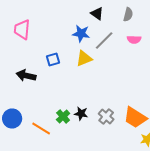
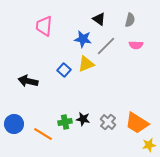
pink trapezoid: (22, 30) -> (44, 26), moved
blue square: (53, 60) -> (64, 70), moved, turned -32
green cross: (63, 116) -> (65, 122), turned 32

